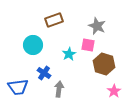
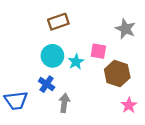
gray star: (97, 26) -> (125, 29), moved
cyan circle: (33, 45) -> (52, 56), moved

